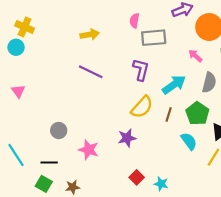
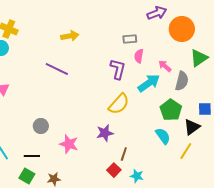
pink semicircle: (134, 21) -> (139, 56), moved
gray rectangle: (154, 38) -> (130, 39), size x0.6
pink arrow: (195, 56) -> (165, 66), moved
purple line: (91, 72) -> (57, 69), moved
brown line: (169, 114) -> (124, 154), moved

